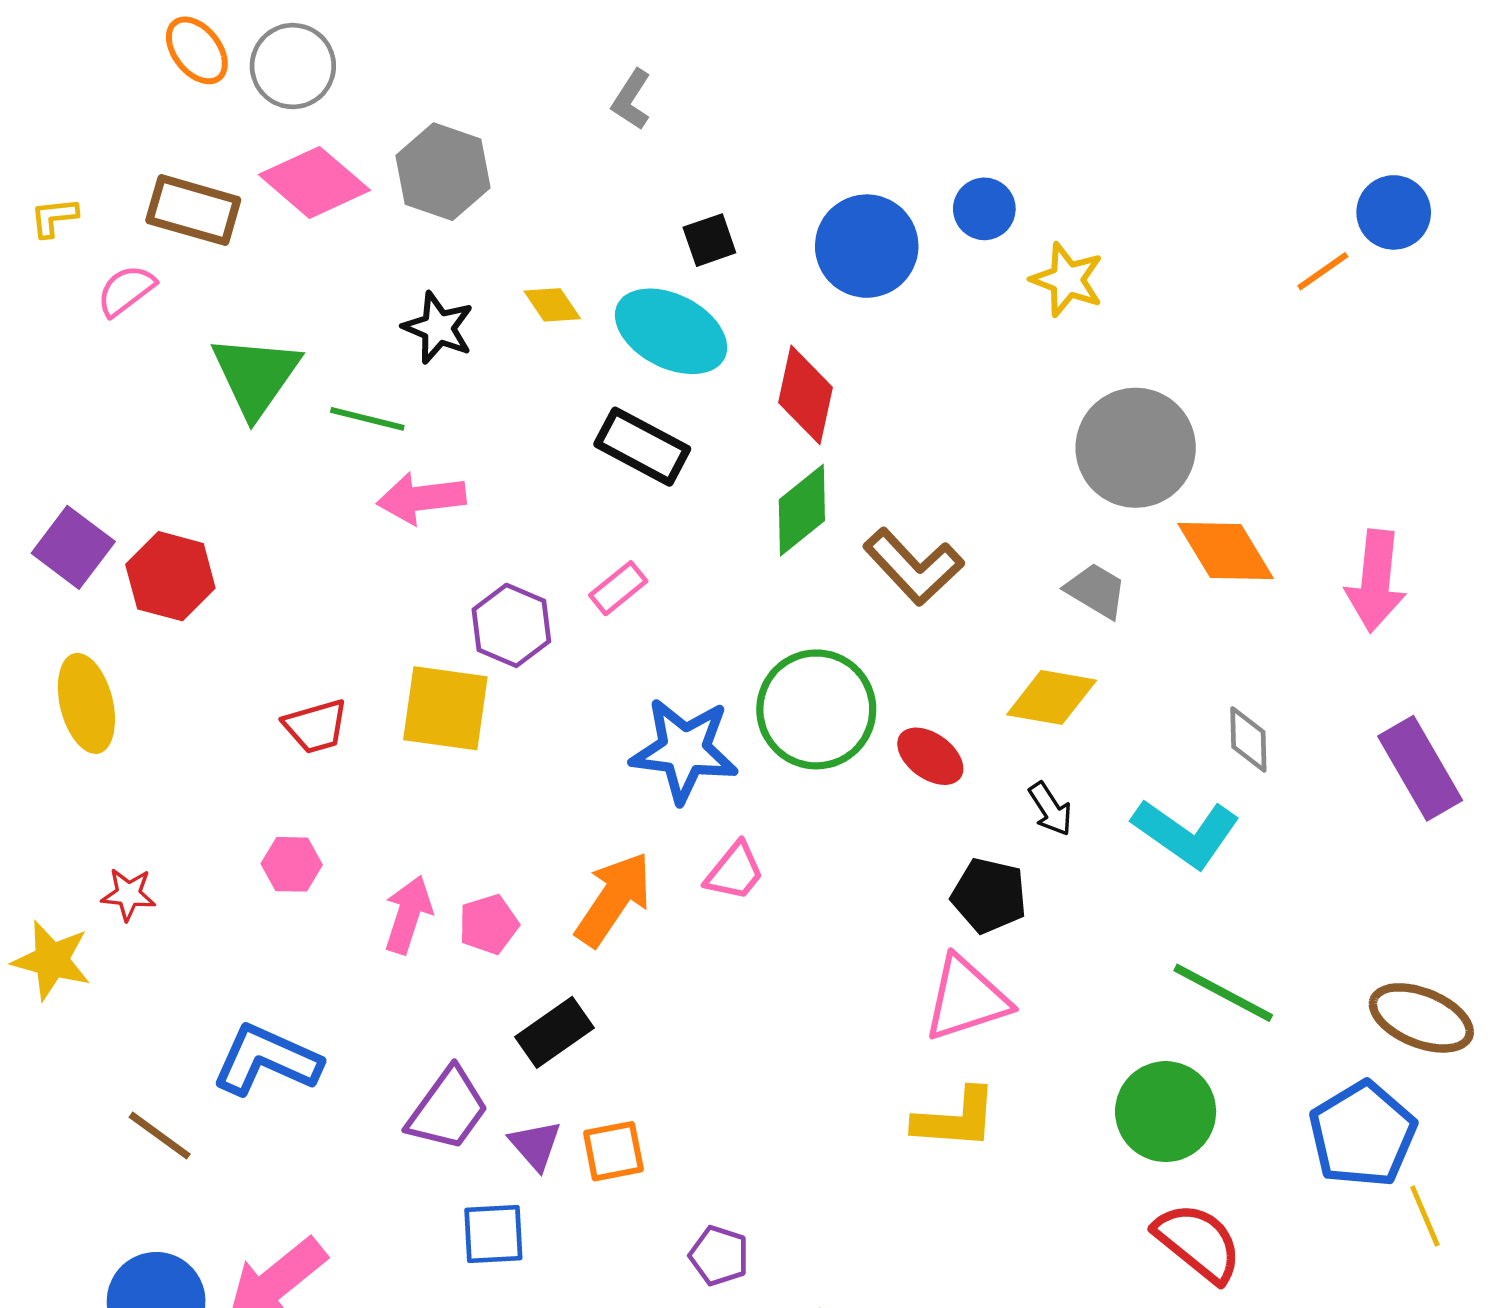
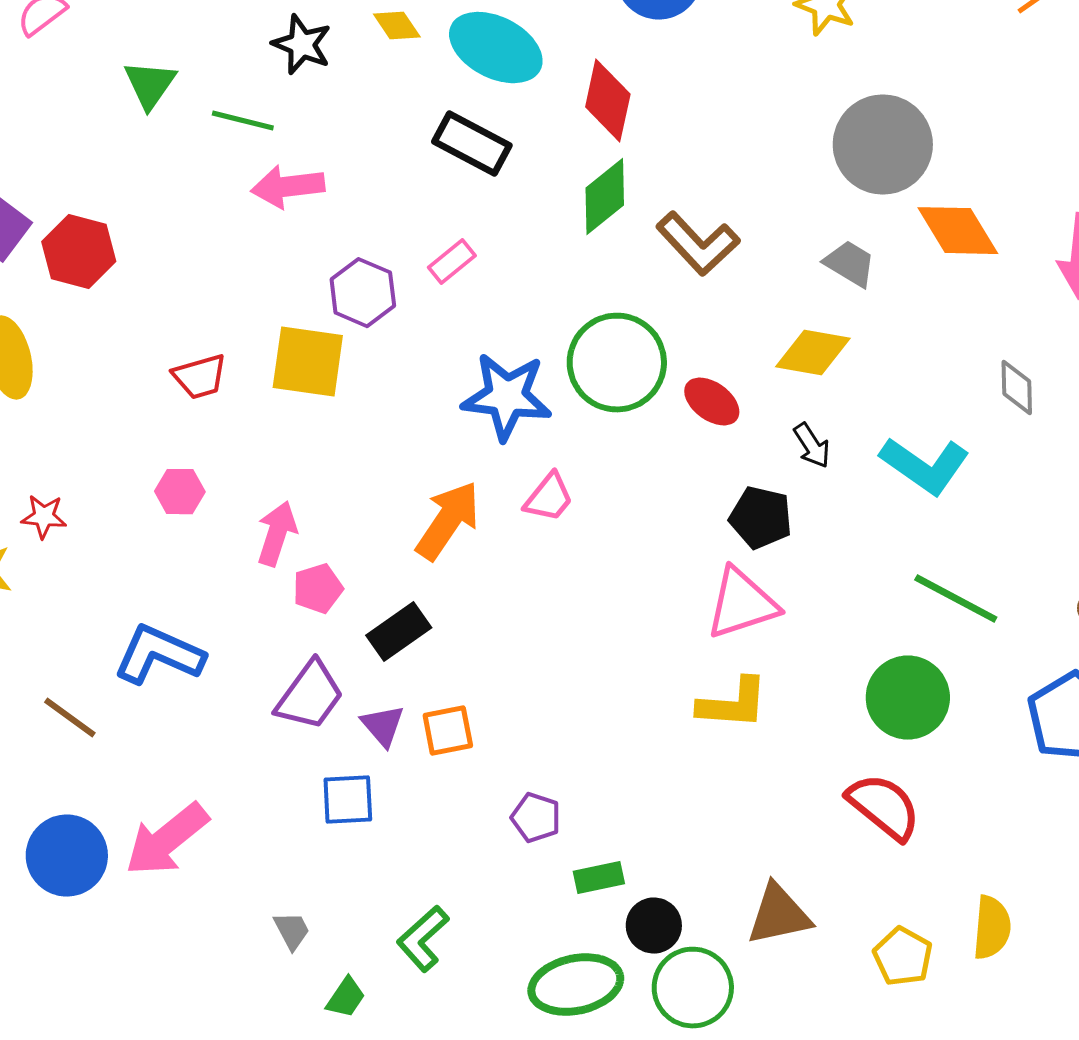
green triangle: (256, 376) -> (150, 85), size x0.7
gray diamond: (1248, 739) -> (1017, 388), moved
pink pentagon: (489, 924) -> (318, 589), moved
red semicircle: (1198, 1242) -> (884, 807), moved

